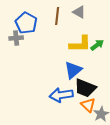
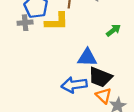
yellow L-shape: (80, 44) -> (57, 22), moved
blue triangle: (73, 70) -> (87, 58), turned 42

